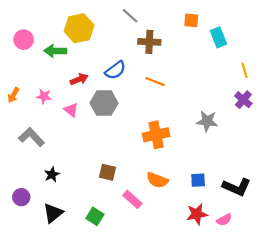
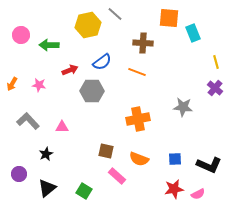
orange square: (191, 20) -> (169, 18), size x1.5
yellow hexagon: (79, 28) -> (88, 25), moved
brown cross: (149, 42) -> (143, 43), moved
pink triangle: (71, 110) -> (62, 127), moved, turned -40
brown square: (107, 172) -> (106, 151), moved

